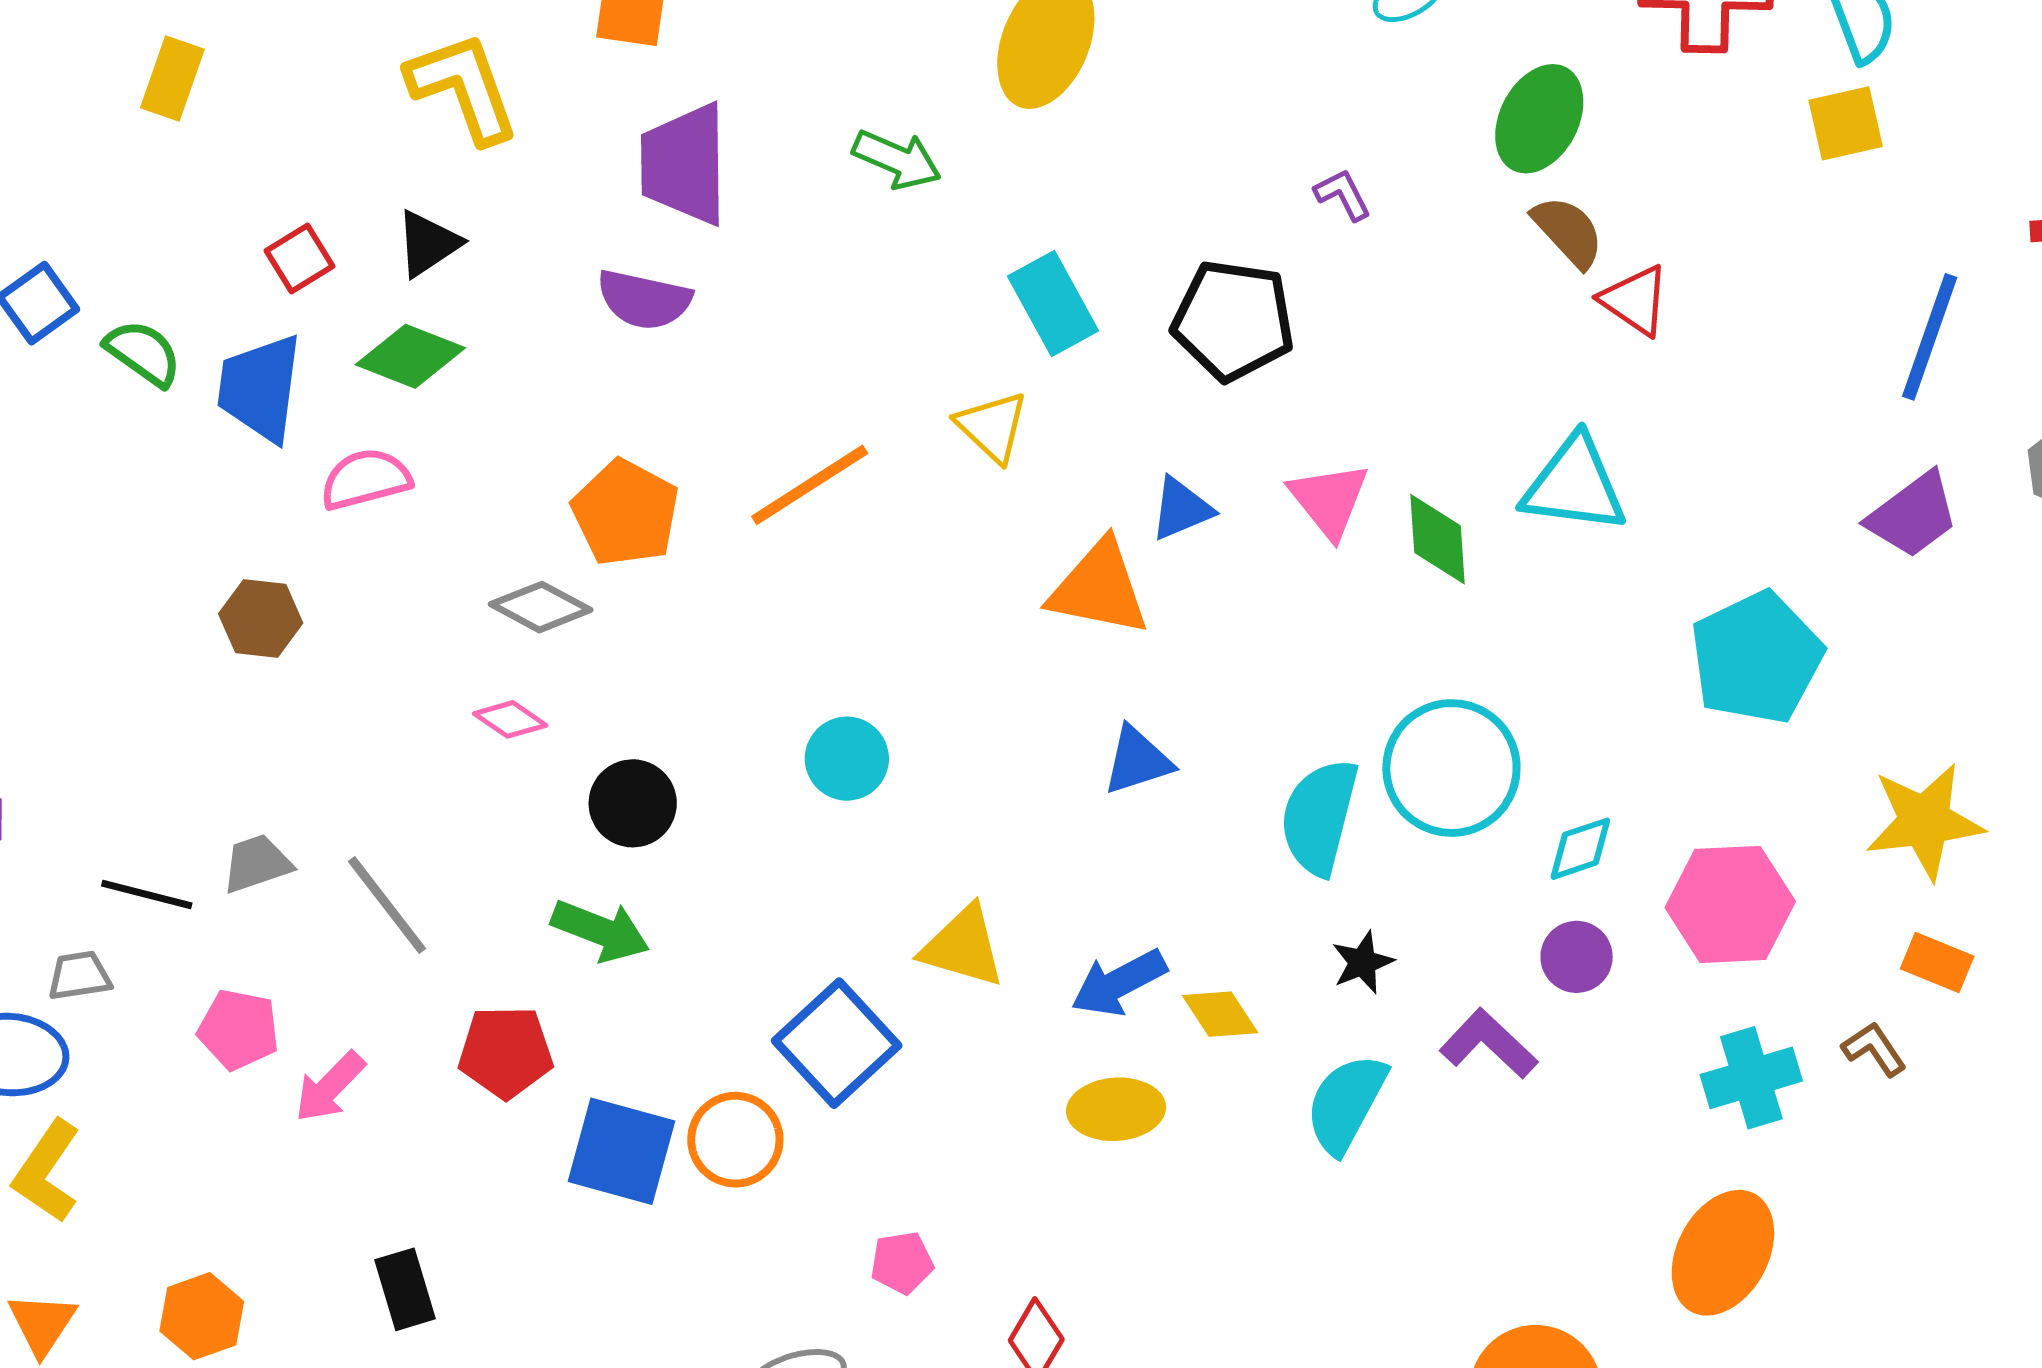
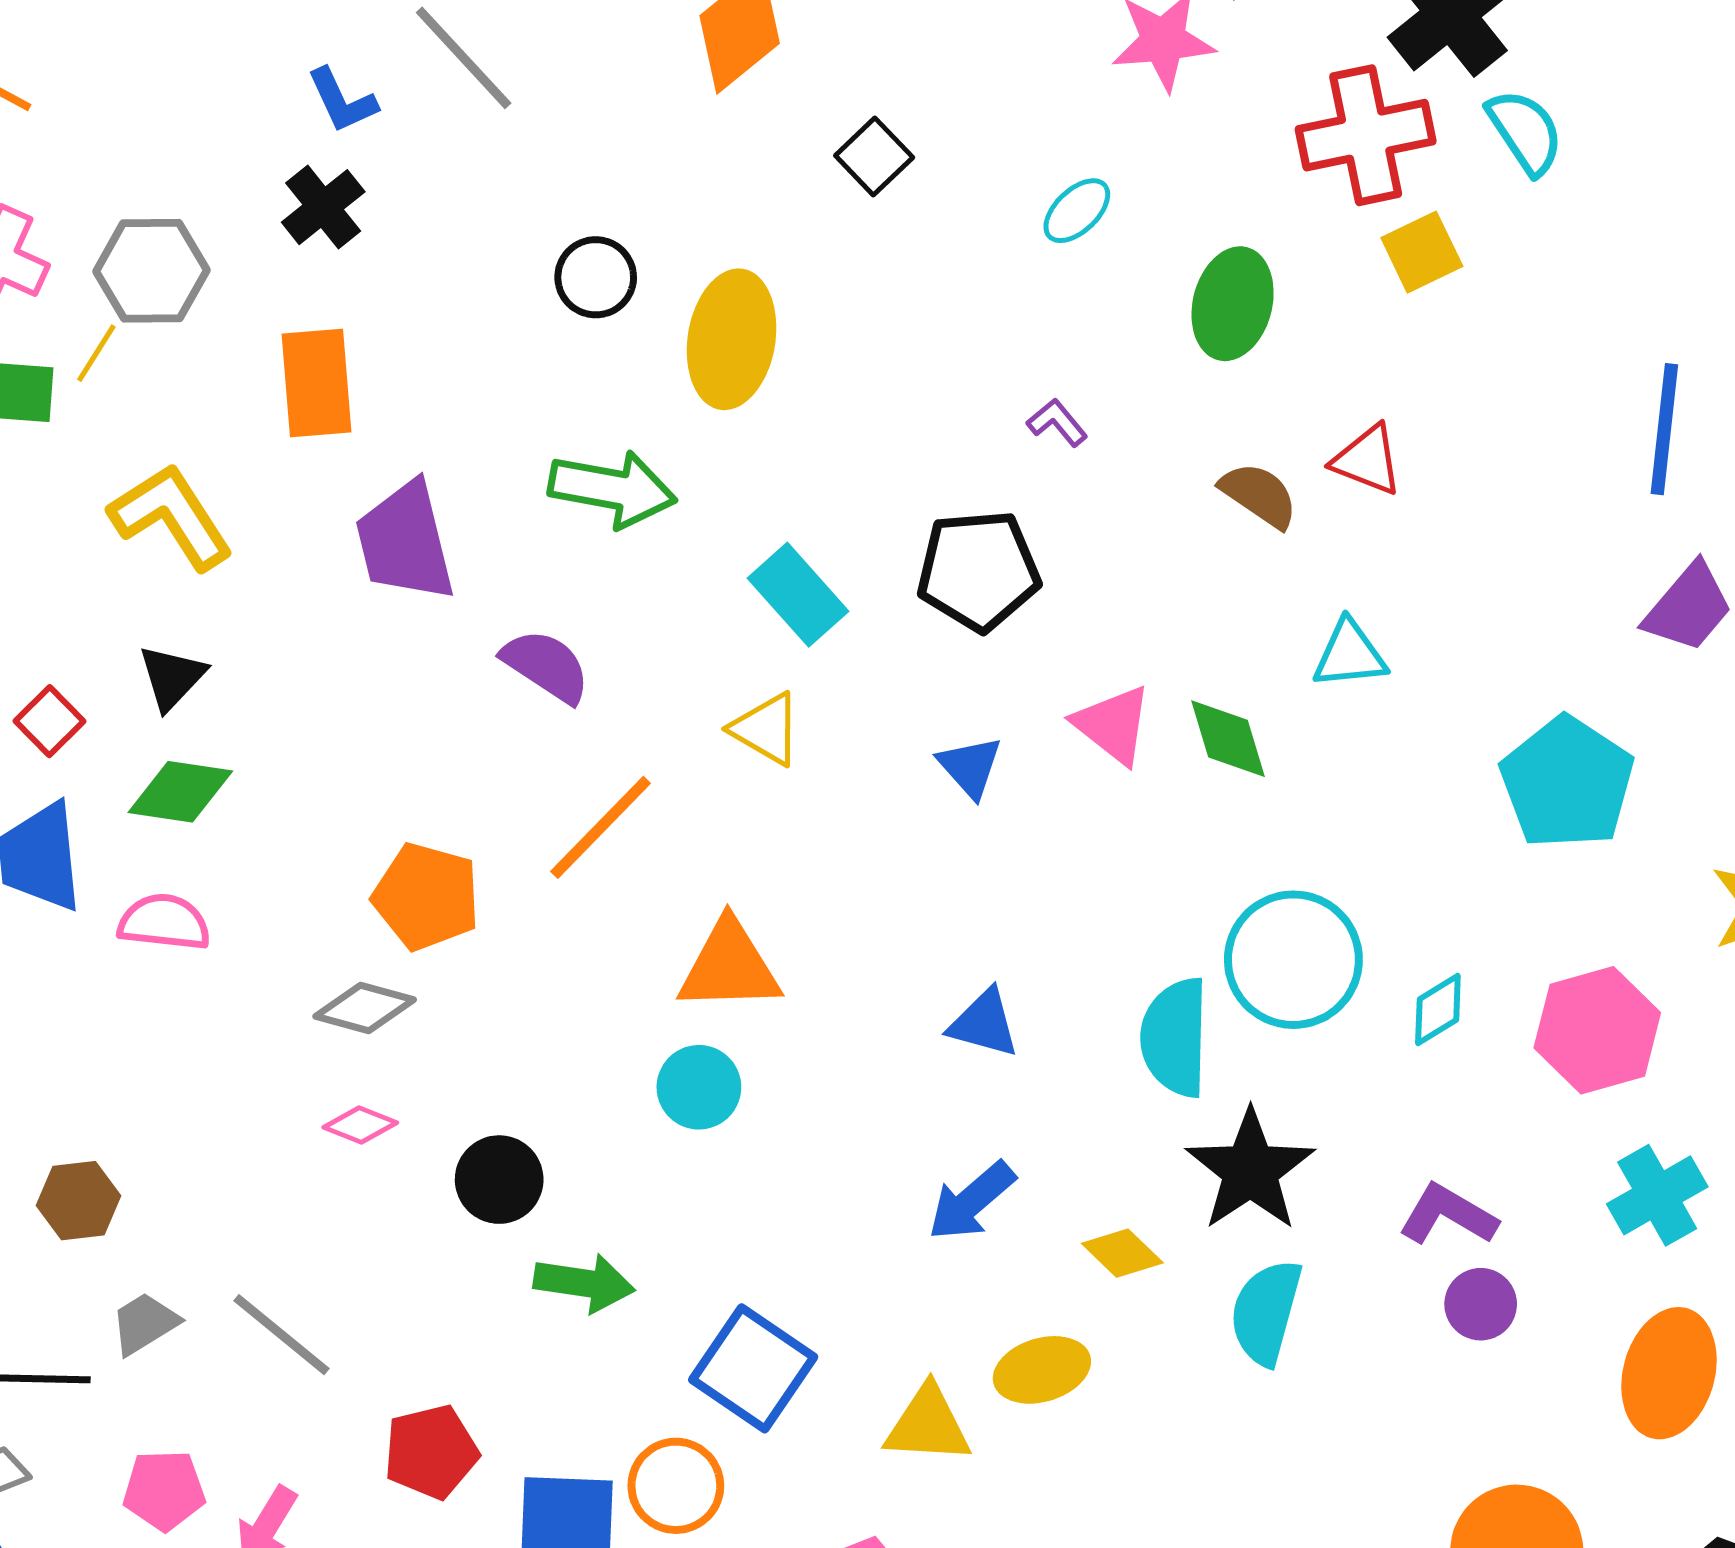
yellow square: (1846, 123) -> (1422, 252), moved
green arrow: (897, 159) -> (612, 489), size x1.4
brown semicircle: (1568, 232) -> (1259, 495), moved
purple semicircle: (644, 300) -> (546, 666), moved, turned -146
pink semicircle: (366, 479) -> (164, 922), turned 34
cyan triangle: (1574, 485) -> (1350, 654), size x0.7
blue triangle: (1181, 509) -> (970, 767), turned -36
orange triangle: (1099, 588) -> (729, 966), moved
brown hexagon: (261, 618) -> (78, 1201), moved
blue triangle: (1137, 760) -> (984, 1023), turned 46
green arrow: (601, 931) -> (584, 1283), moved
yellow triangle: (963, 946) -> (928, 1425), moved
purple circle: (1577, 957) -> (1481, 1304), moved
black star: (1363, 962) -> (1250, 1170), size x2.0
blue arrow: (1119, 983) -> (971, 1201), moved
purple L-shape: (1488, 1044) -> (1448, 1215), moved

